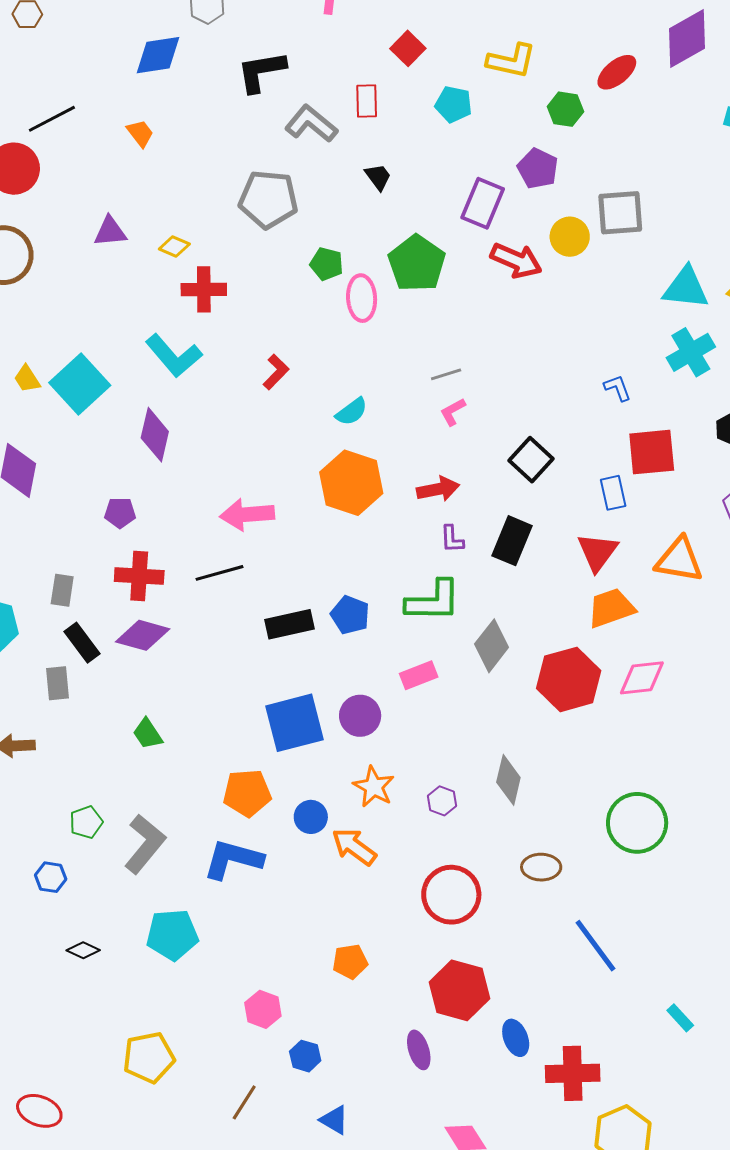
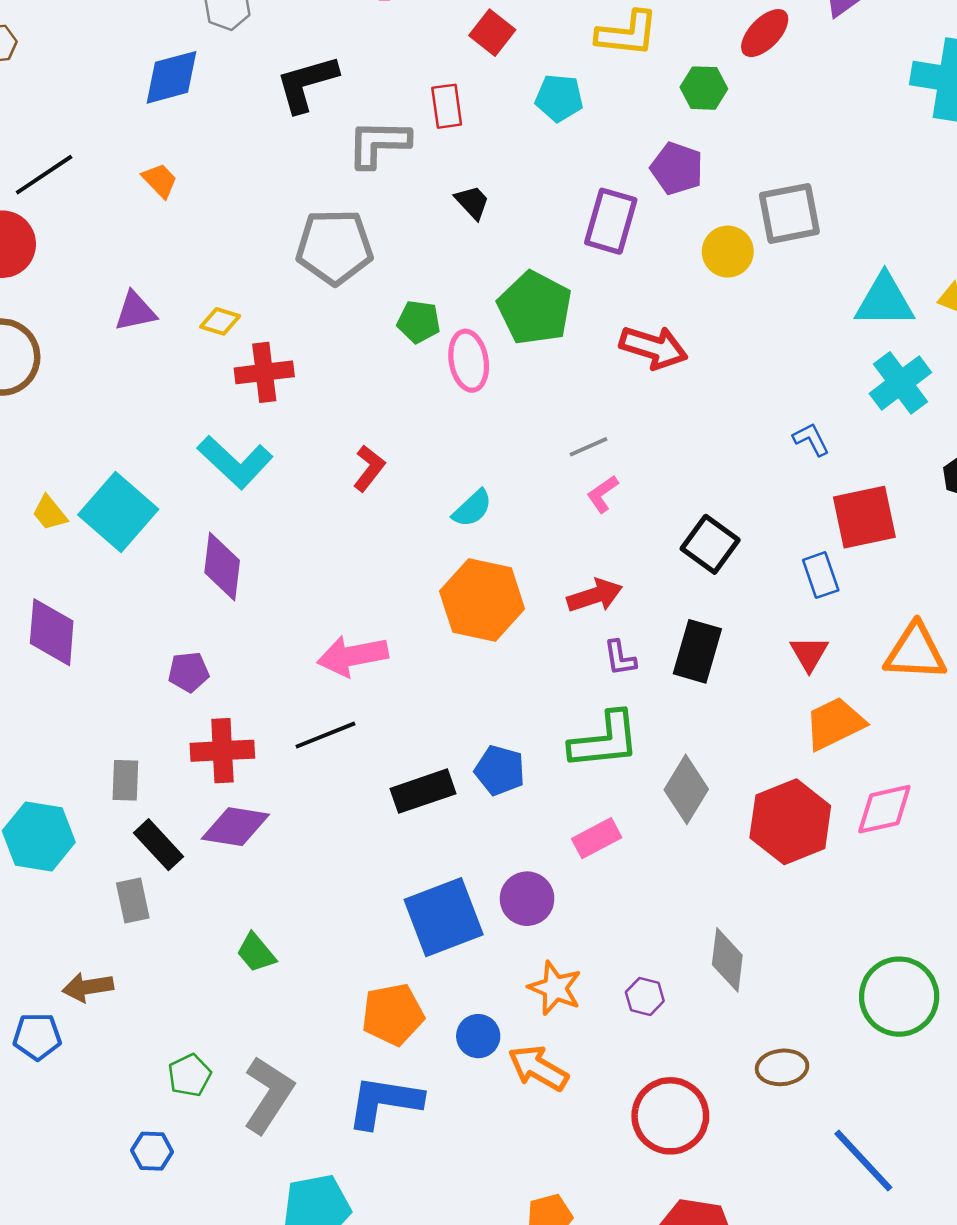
gray L-shape: (311, 124) -> (378, 143), turned -32
red arrow: (516, 260) -> (653, 347), moved
red triangle: (597, 552) -> (809, 653), size x0.7

